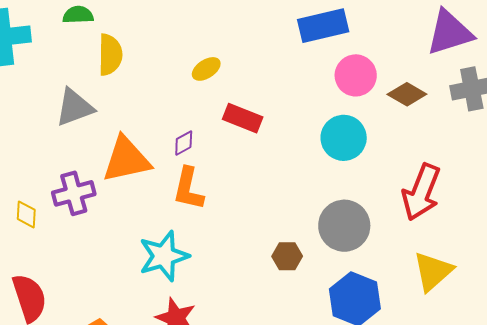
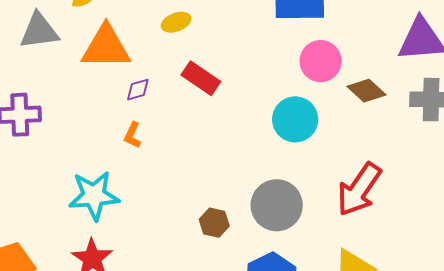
orange triangle: (126, 159) -> (106, 47), moved
orange L-shape: (188, 189) -> (132, 135), size x0.6

